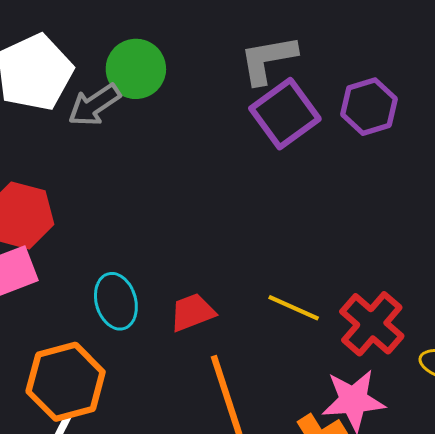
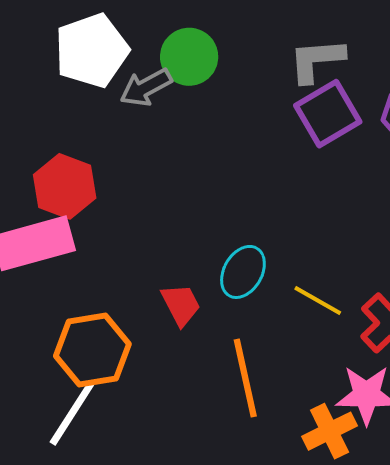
cyan ellipse: (116, 301) -> (243, 272), moved, turned 40
red trapezoid: (192, 312) -> (181, 305), moved, turned 78

